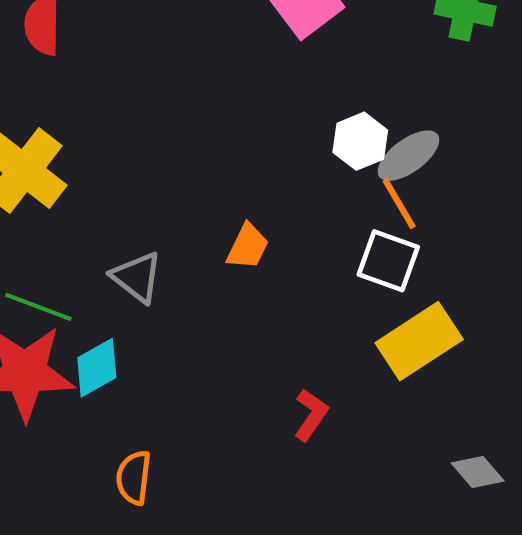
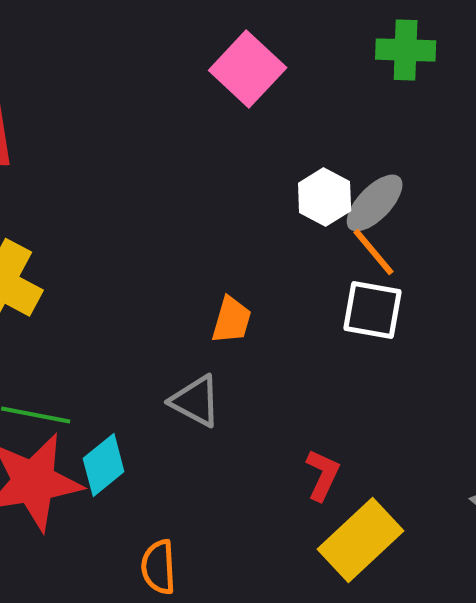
gray triangle: (137, 277) -> (196, 401), moved
yellow rectangle: (419, 341) -> (361, 540), moved

